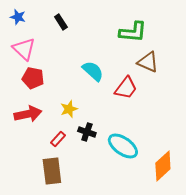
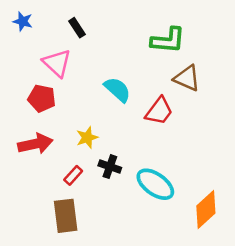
pink triangle: (24, 49) -> (57, 63), moved

